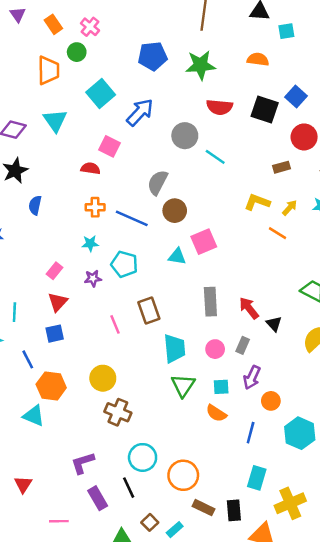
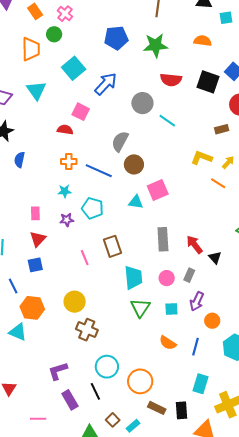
pink rectangle: (55, 271) -> (35, 213), turned -40
orange semicircle: (216, 413) -> (168, 343), moved

